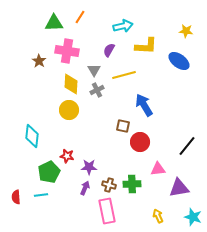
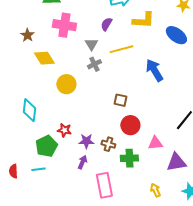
brown star: (39, 61) -> (27, 35), moved
yellow diamond: (71, 84) -> (44, 58), moved, turned -35
blue arrow: (144, 105) -> (154, 70), moved
red circle: (140, 142) -> (130, 125), moved
brown cross: (109, 185) -> (108, 144), moved

